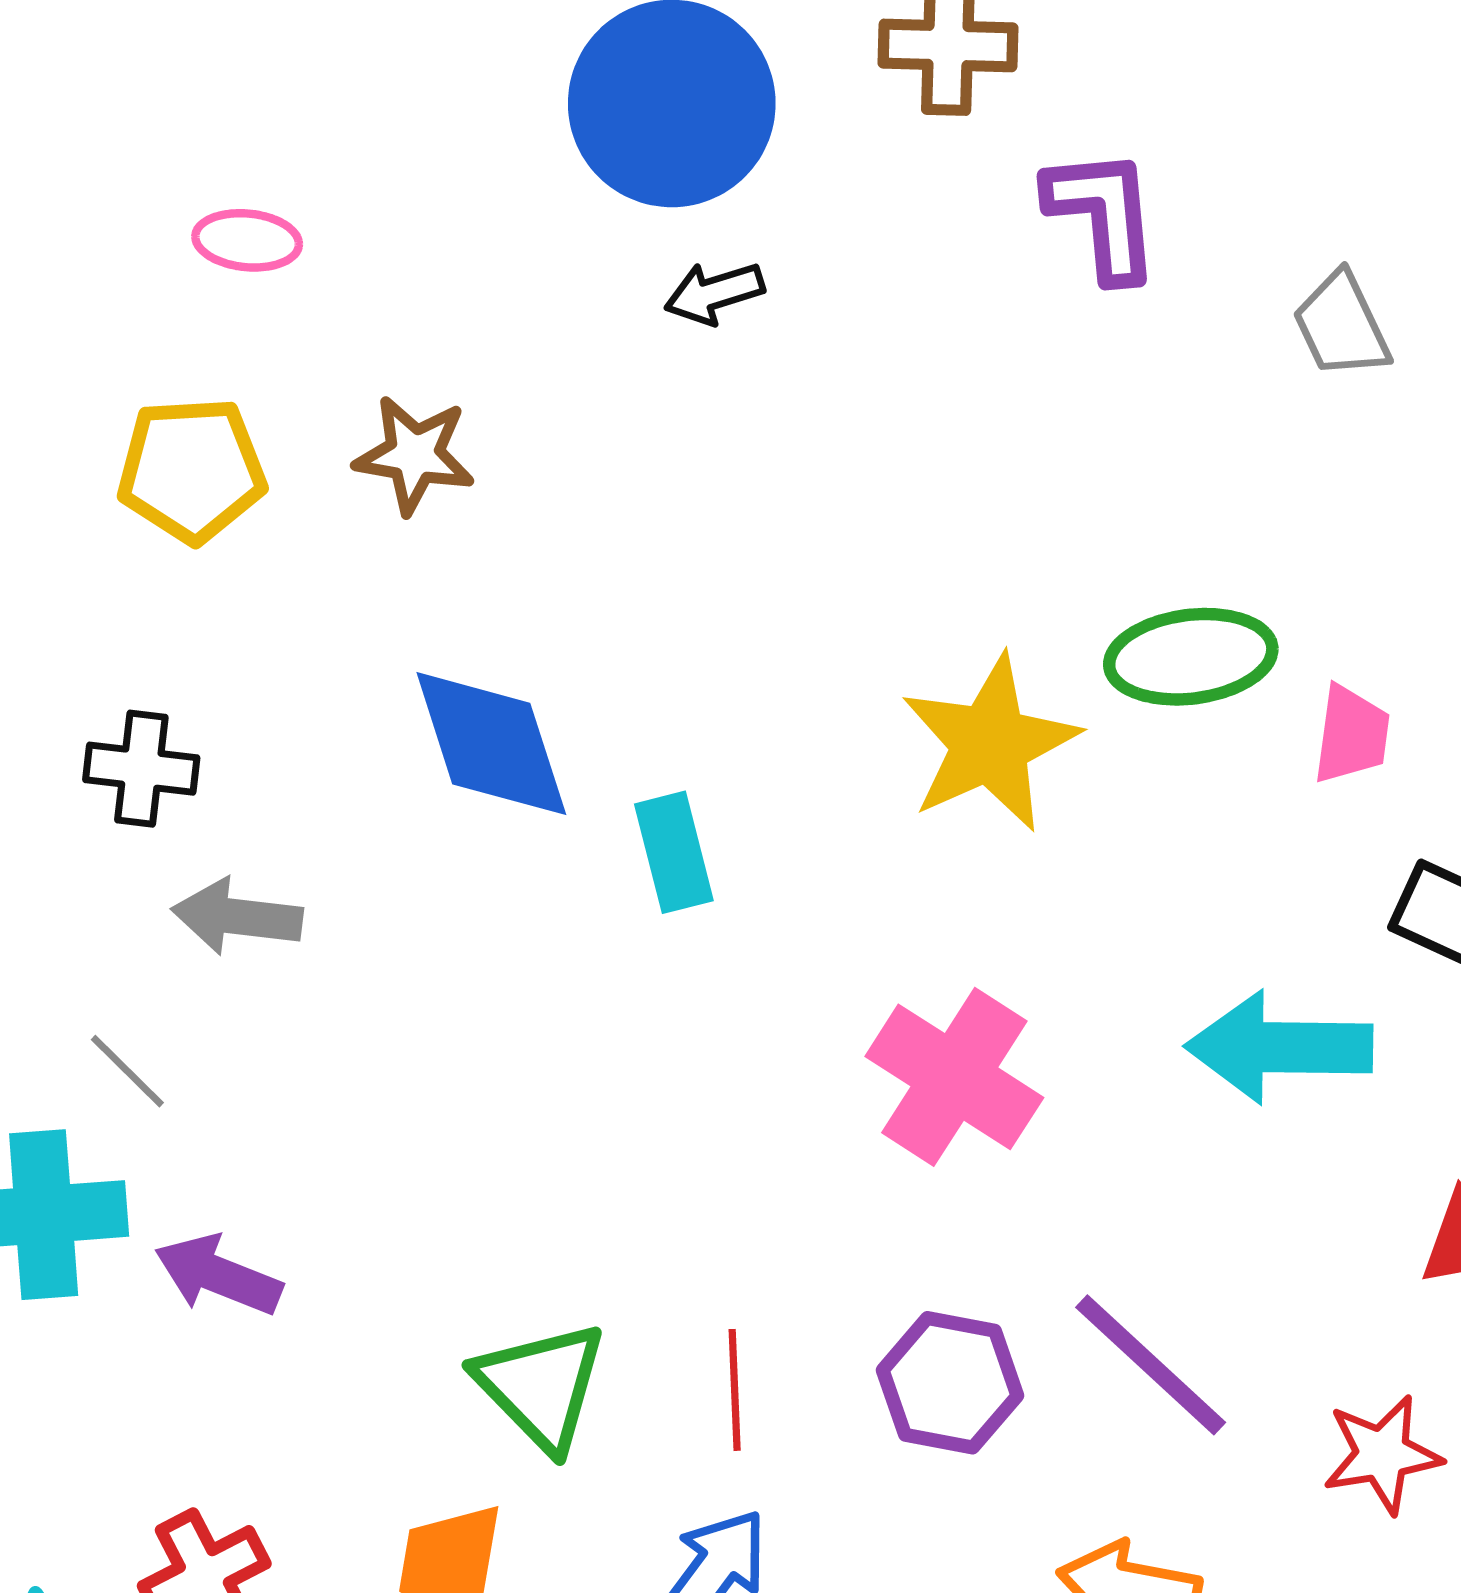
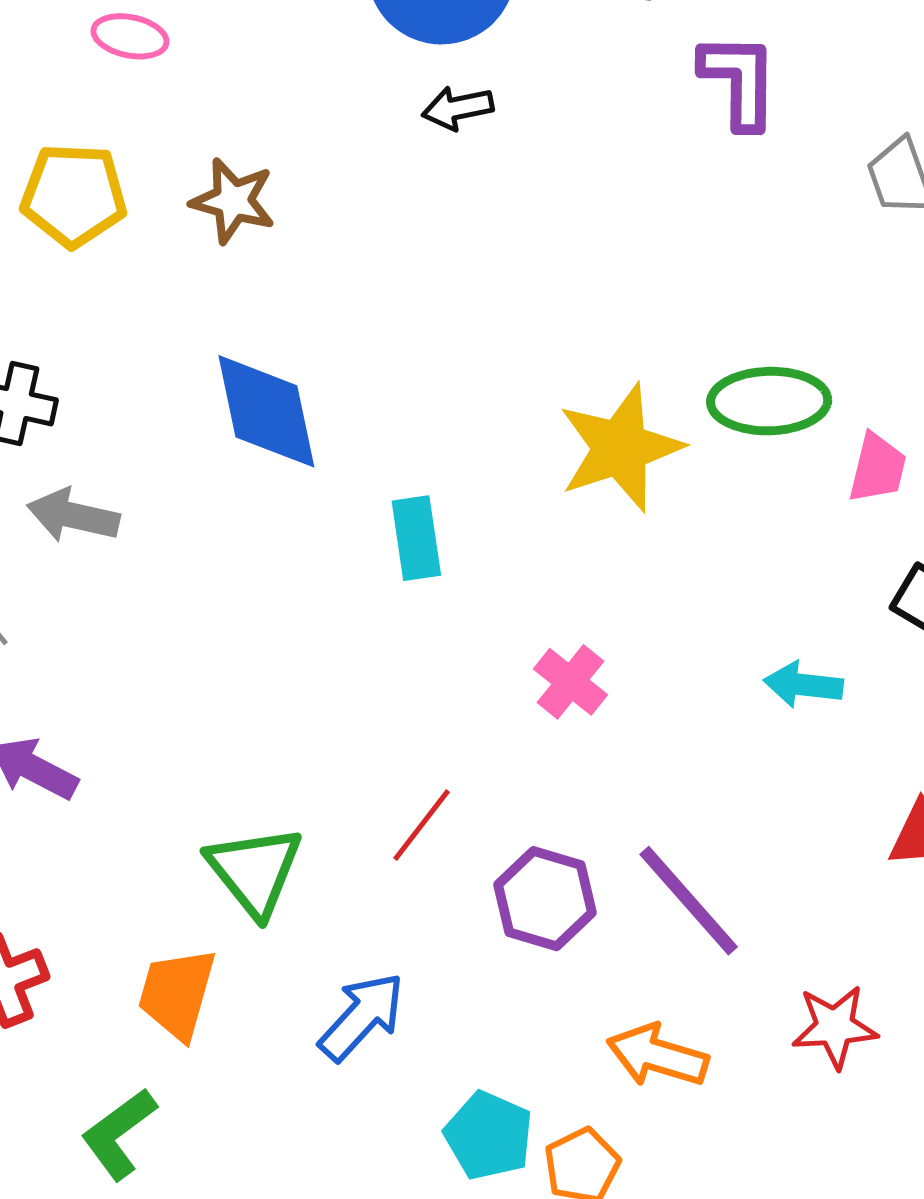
cyan rectangle: (674, 852) -> (416, 538), moved
cyan arrow: (1279, 1047) -> (803, 685), size x0.6
pink cross: (954, 1077) -> (571, 682), size x0.6
red line: (735, 1390) -> (422, 825), moved, turned 34
red star: (1382, 1454) -> (835, 1027), moved

